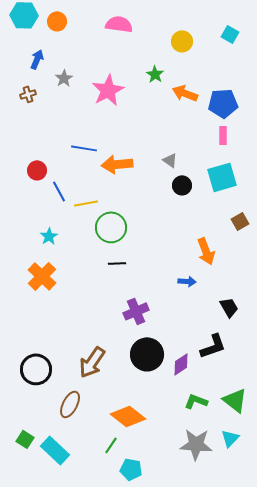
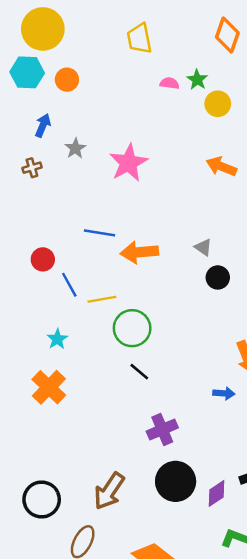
pink semicircle: (119, 24) -> (169, 83), moved, size x0.6
green star: (155, 74) -> (197, 80), moved
black line: (117, 263) -> (139, 372), turned 42

